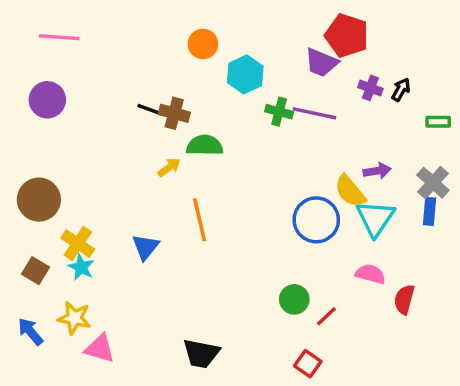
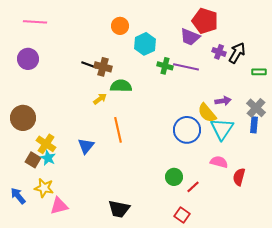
black arrow: (401, 90) -> (237, 53), size x1.5
brown square: (35, 271) -> (33, 160), moved
pink triangle: (100, 348) -> (59, 206), turned -30

